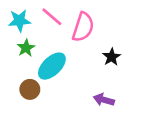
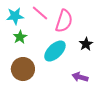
cyan ellipse: (52, 66) -> (55, 51), moved
brown circle: (30, 89) -> (23, 69), size x1.5

